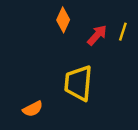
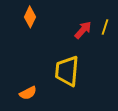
orange diamond: (63, 20) -> (30, 17), moved

